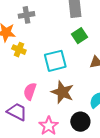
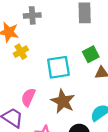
green square: (80, 36) -> (91, 54), moved
yellow cross: (19, 50) -> (21, 52), turned 32

